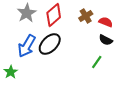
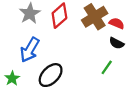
brown cross: (86, 16) -> (95, 17), size x1.6
black ellipse: (50, 44) -> (51, 75), moved

